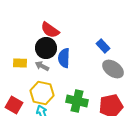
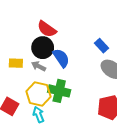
blue semicircle: (64, 58) -> (61, 58), turned 144
green cross: (77, 101) -> (59, 91), moved

